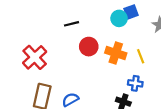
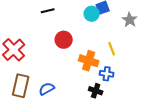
black line: (71, 24) -> (48, 11), moved
orange cross: (116, 53) -> (89, 61), moved

